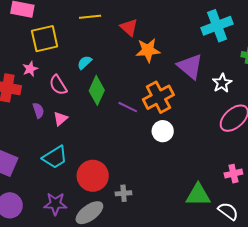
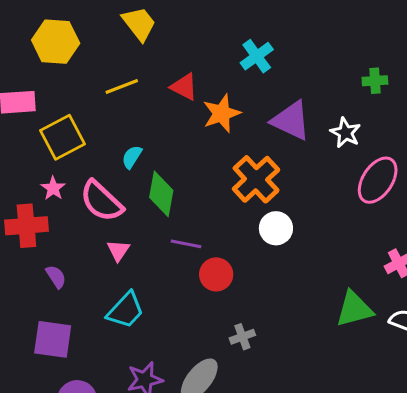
cyan cross: (217, 26) -> (257, 56), moved, size x0.7
pink semicircle: (58, 85) -> (101, 201), size x1.4
purple line: (128, 107) -> (186, 244), moved
purple semicircle: (38, 110) -> (56, 277), moved
red circle: (93, 176) -> (216, 274), moved, size x0.7

